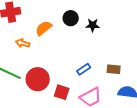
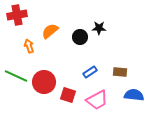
black circle: (71, 18) -> (80, 37), moved
orange arrow: (23, 43) -> (29, 46), turned 56

